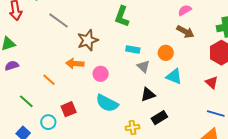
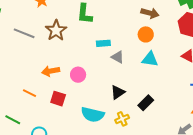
brown star: (88, 40) -> (56, 30), moved
orange circle: (166, 53) -> (146, 34), moved
black triangle: (148, 95) -> (118, 92), moved
cyan semicircle: (107, 103) -> (93, 115), moved
red square: (69, 109) -> (58, 99), moved, turned -35

